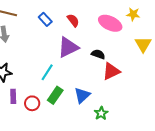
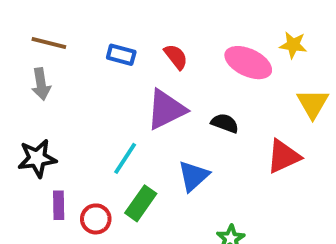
blue rectangle: (45, 19) -> (121, 55), turned -32
red triangle: (111, 71) -> (283, 156), moved
blue triangle: (82, 95) -> (194, 176), moved

